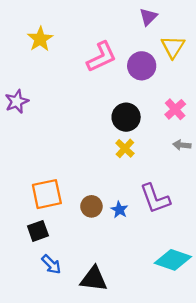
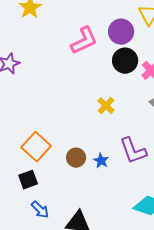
pink L-shape: (102, 57) -> (84, 41), moved
black circle: (126, 117) -> (125, 61), moved
orange square: (47, 194) -> (36, 147), turned -36

